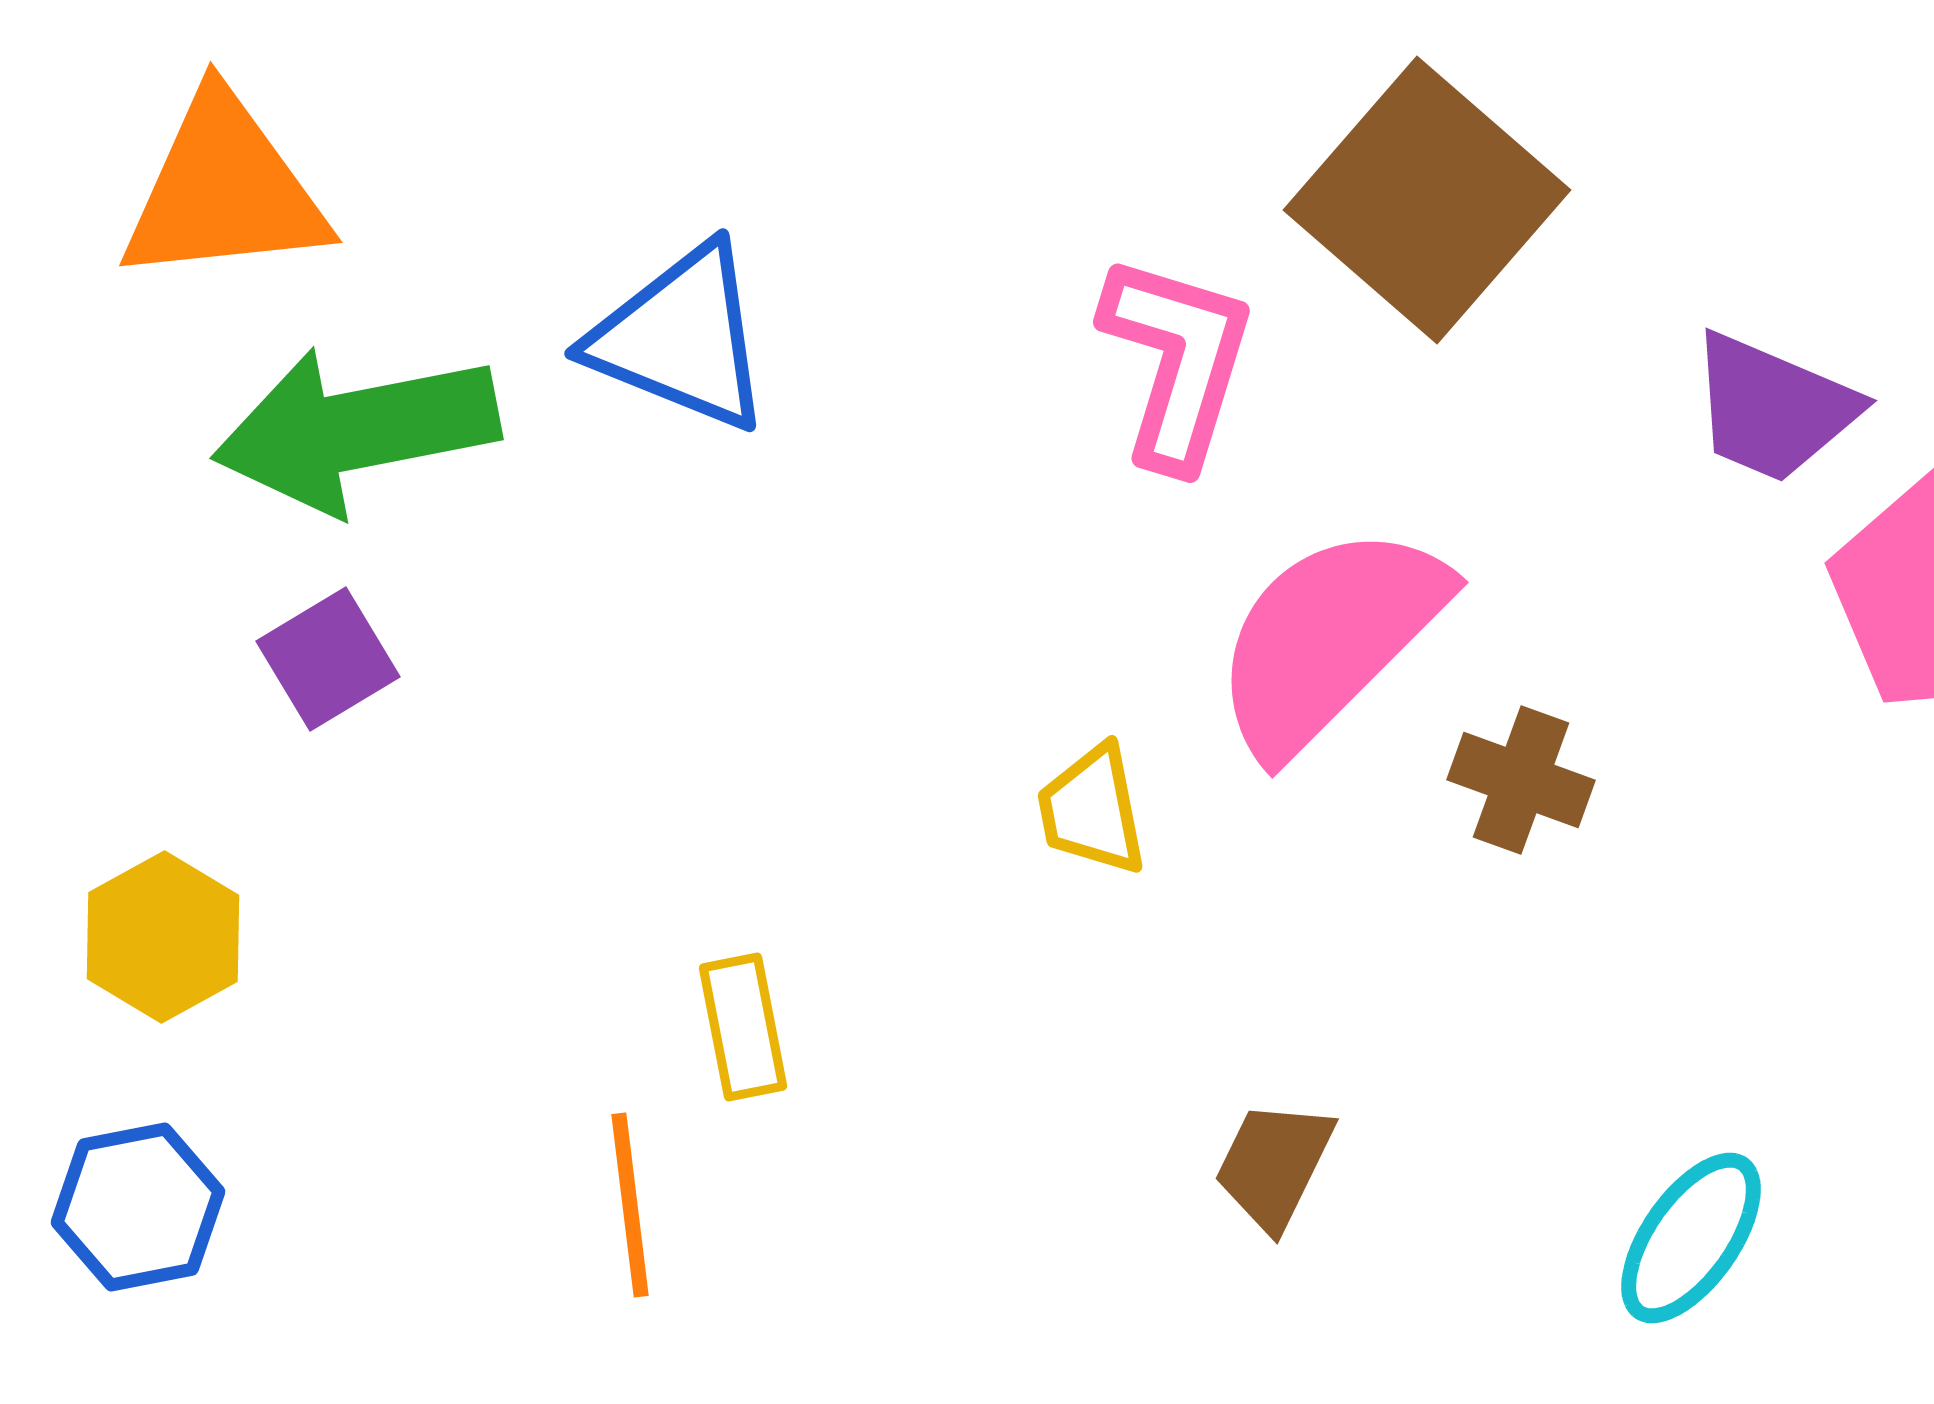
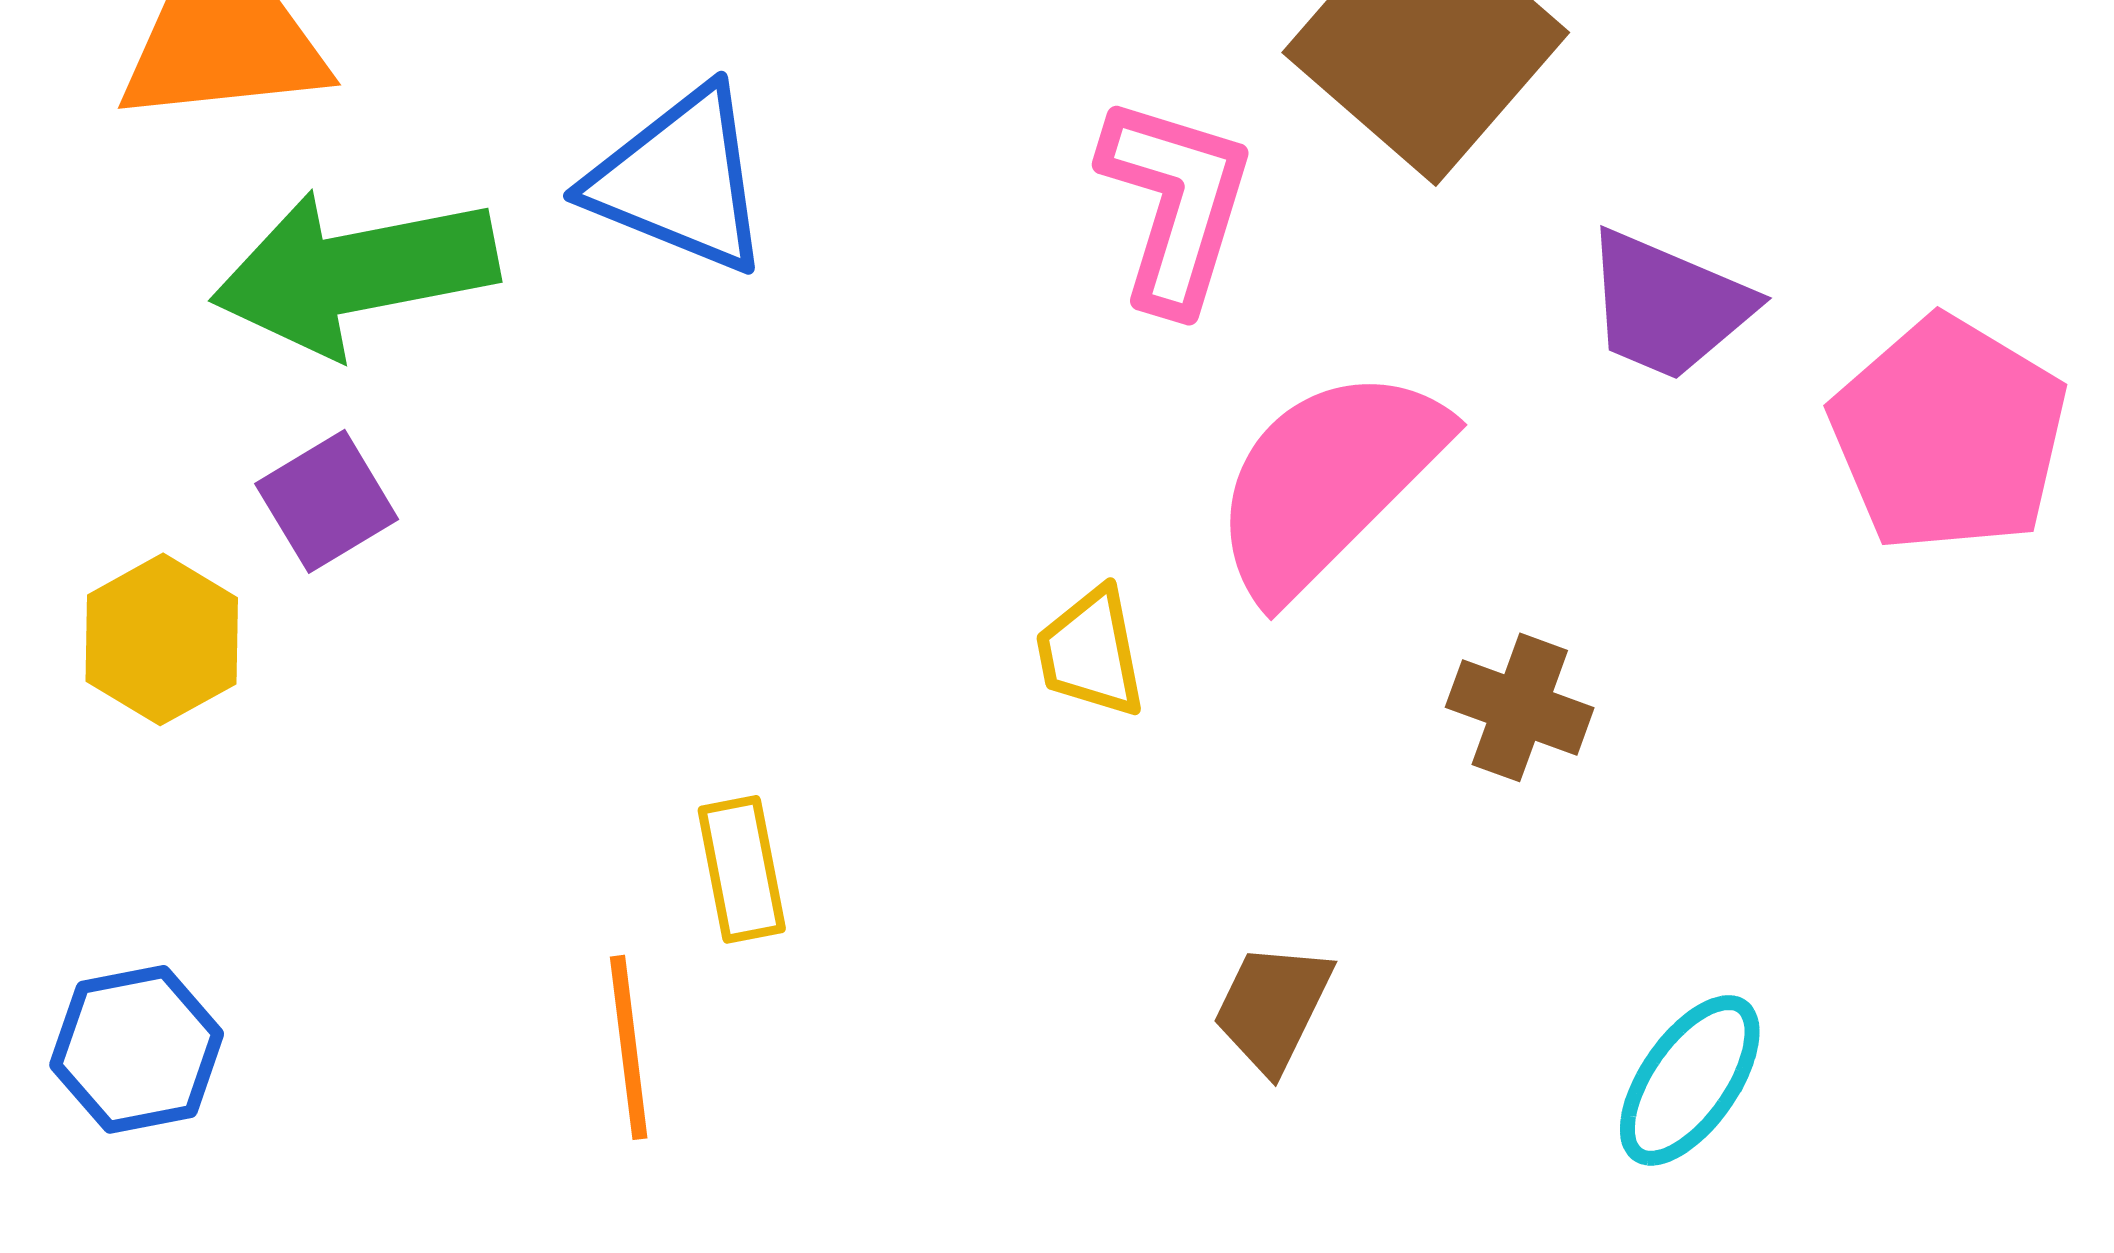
purple trapezoid: (1773, 408) -> (1668, 305), moved
brown cross: (1521, 780) -> (1520, 707), moved
yellow hexagon: (163, 937) -> (162, 639), moved

